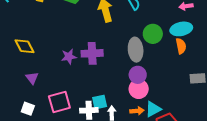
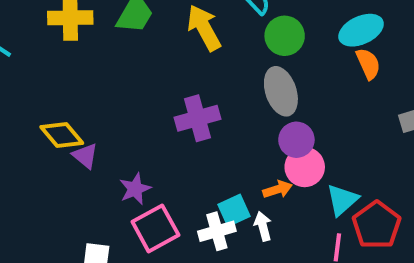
green circle: (153, 34) -> (285, 36), moved
purple star: (69, 57) -> (135, 189), moved
purple triangle: (32, 78) -> (85, 156), moved
orange arrow: (137, 111) -> (278, 189), moved

